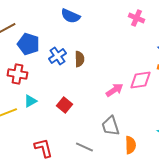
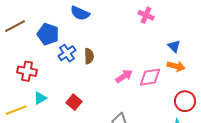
blue pentagon: (28, 44) -> (48, 34), moved
pink arrow: (114, 90) -> (124, 76), moved

